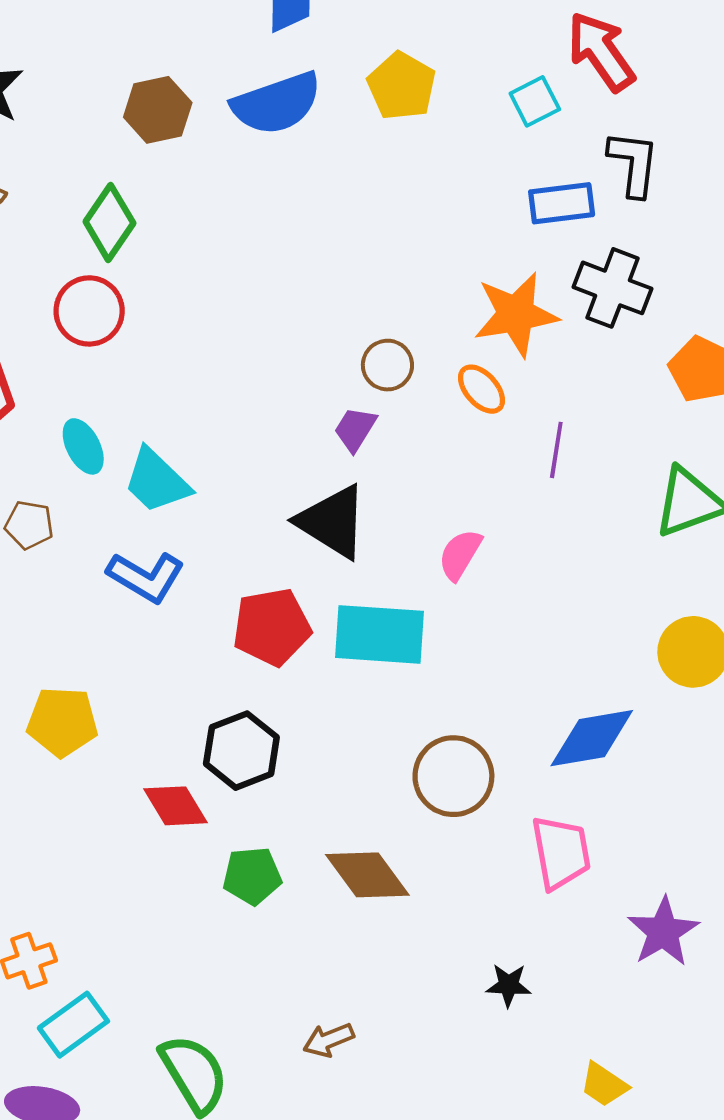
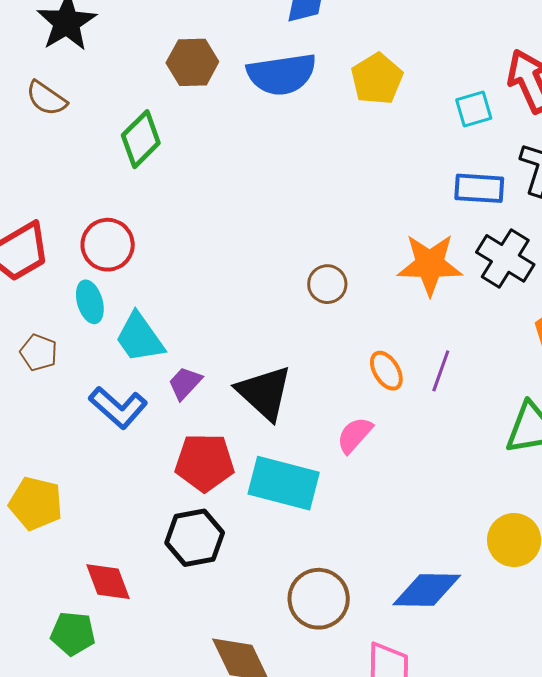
red circle: (89, 311) -> (108, 245), moved
orange ellipse: (482, 389) -> (386, 371), moved
purple trapezoid: (355, 429) -> (185, 383), moved
black hexagon: (241, 751) -> (195, 538), moved
green pentagon: (252, 876) -> (73, 634), moved

